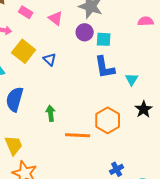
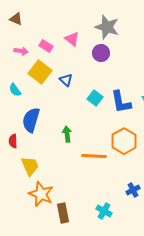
pink rectangle: (26, 12) -> (46, 46), moved
cyan square: (104, 39) -> (95, 98), moved, turned 35
blue L-shape: (105, 67) -> (121, 102), moved

